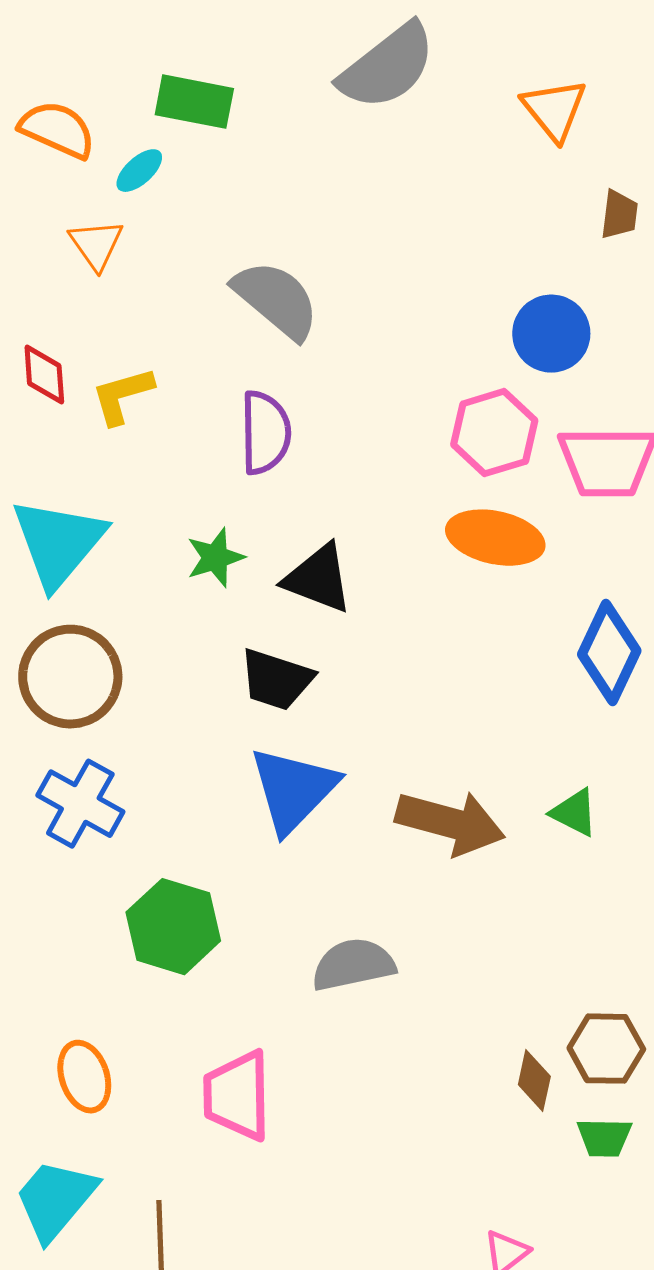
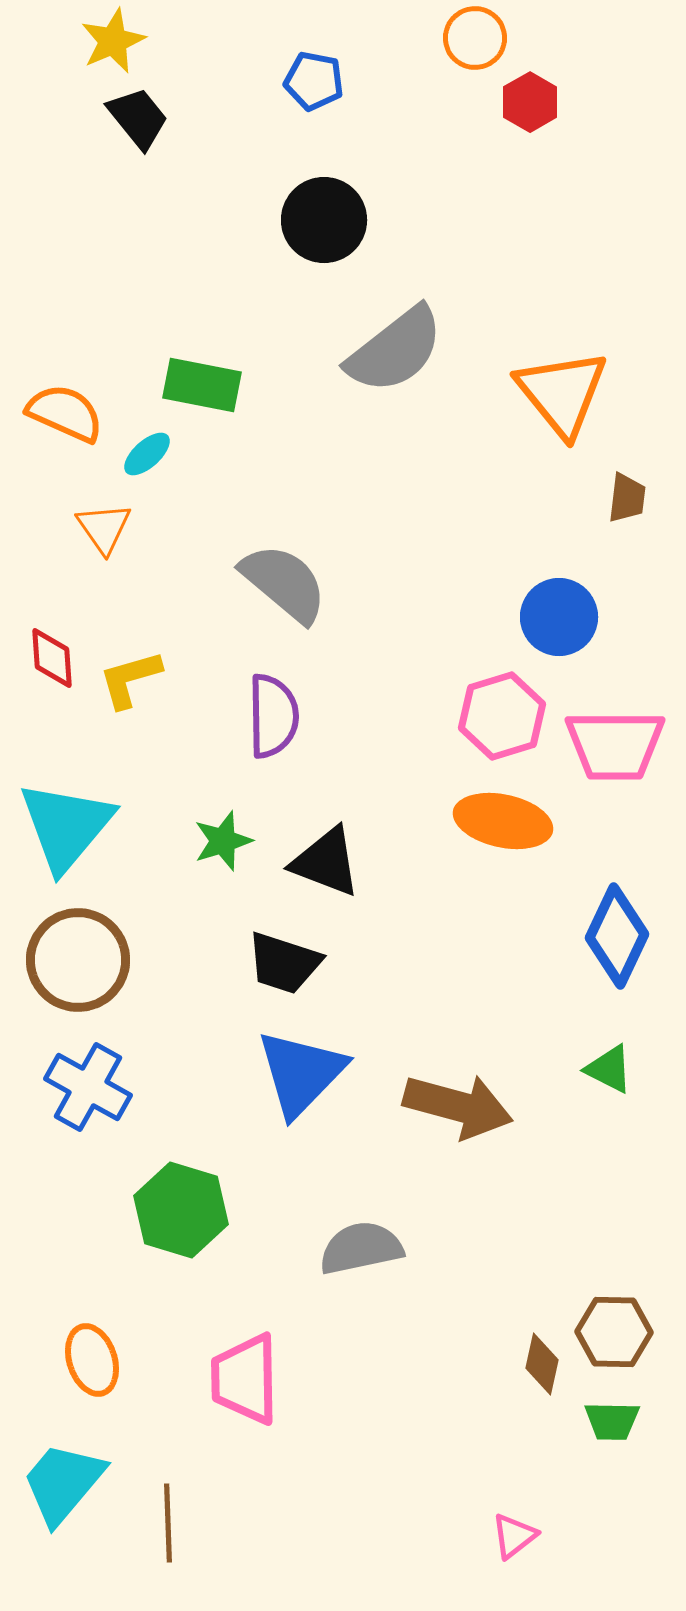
orange triangle: (554, 110) -> (562, 393), size x1.4
green triangle: (574, 813) -> (609, 1069), moved

